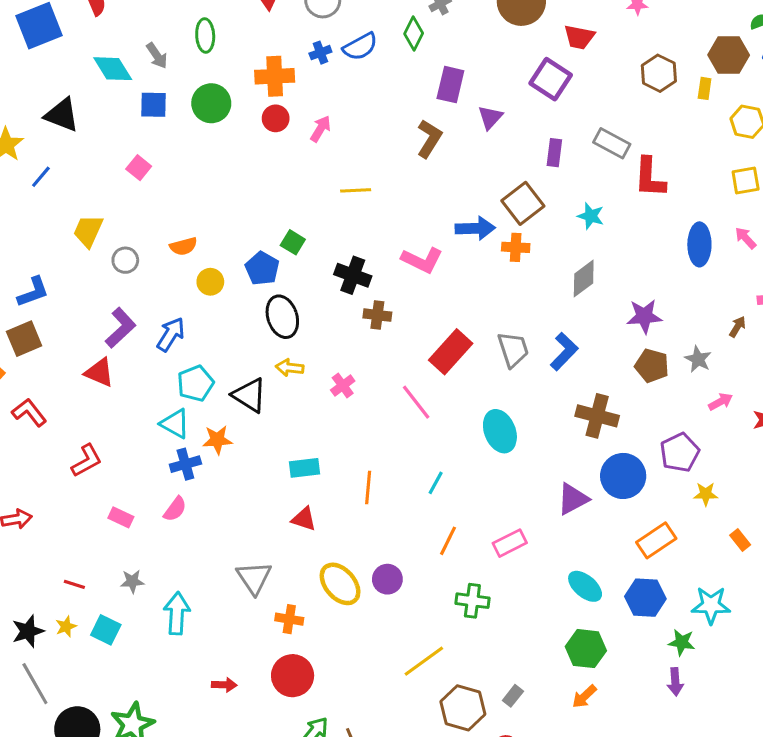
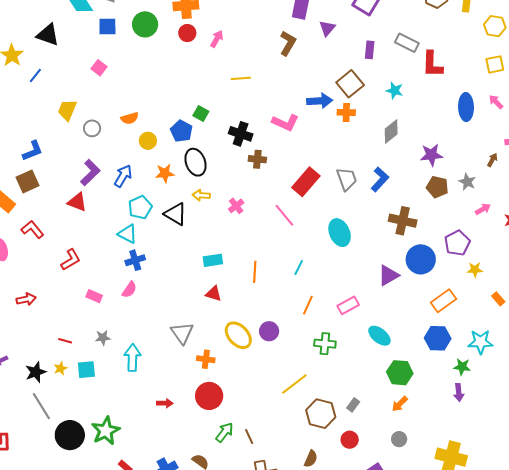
orange star: (217, 440) -> (165, 173), moved
cyan ellipse: (585, 586) -> (379, 336), moved
cyan square: (106, 630) -> (86, 370), turned -30

